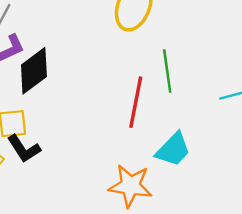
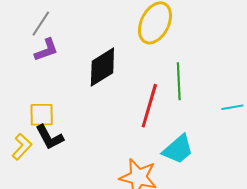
black diamond: (34, 71) -> (102, 67), moved

